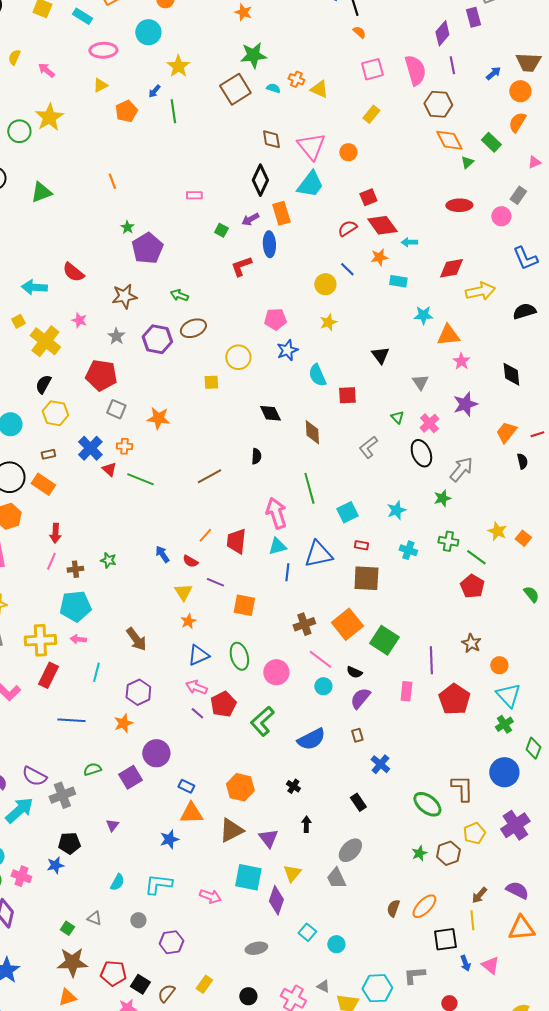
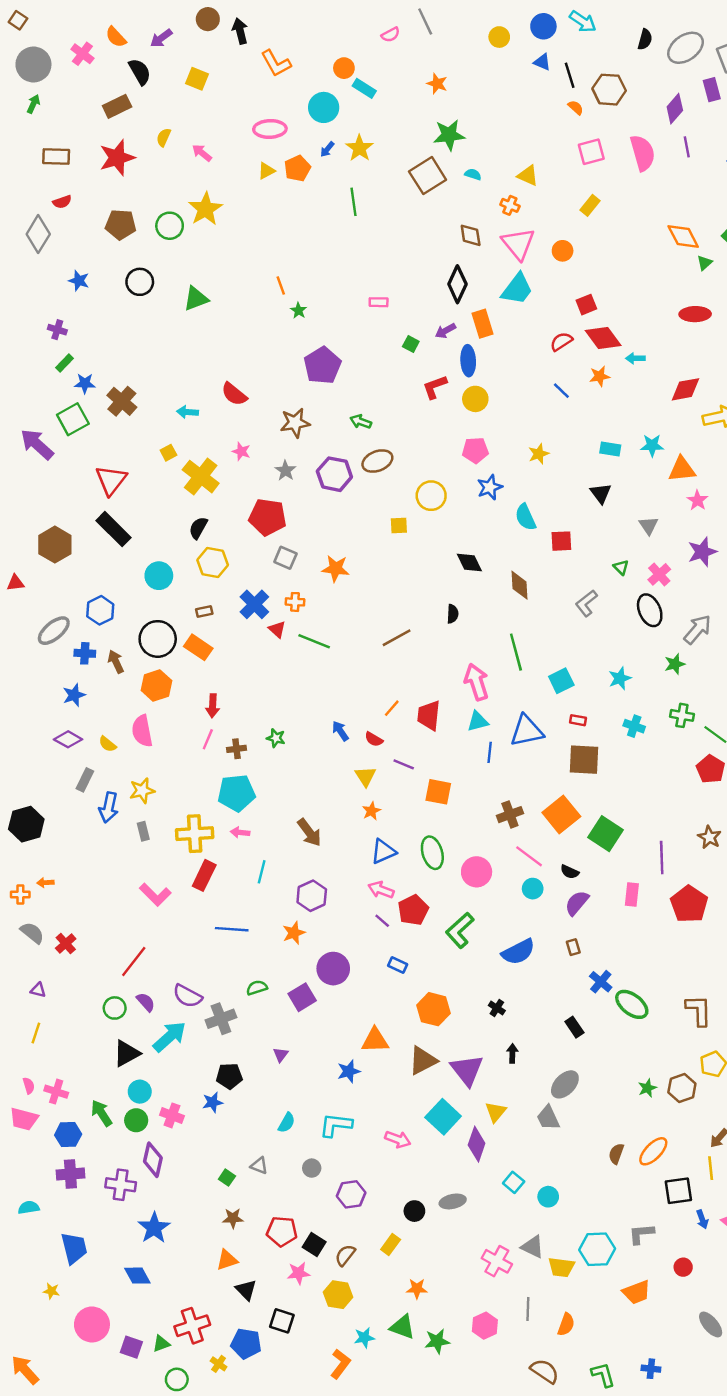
cyan rectangle: (82, 16) -> (364, 88), moved
orange cross: (296, 79) -> (510, 205), moved
blue arrow: (154, 91) -> (327, 149), moved
brown hexagon: (438, 104) -> (609, 90), moved
orange pentagon: (126, 111) -> (297, 168), moved
green star: (127, 227) -> (299, 311), moved
cyan rectangle: (398, 281) -> (610, 449), moved
yellow circle: (325, 284) -> (475, 399), moved
cyan arrow: (34, 287) -> (188, 412), size x0.7
blue rectangle: (186, 786) -> (398, 965), moved
green ellipse: (427, 804) -> (632, 1004), moved
purple triangle: (268, 838) -> (467, 1070), size x1.4
cyan square: (248, 877) -> (443, 1117), turned 32
brown star: (72, 962) -> (233, 1218), size x0.6
gray triangle: (323, 986) -> (533, 1247), size x1.5
black circle: (248, 996) -> (414, 1211), moved

